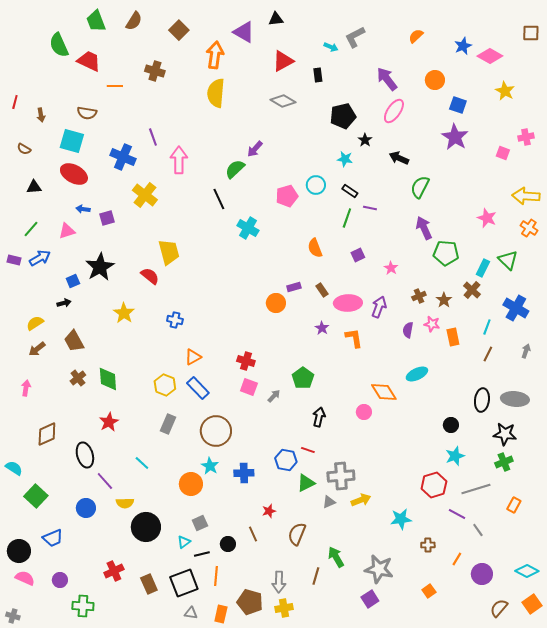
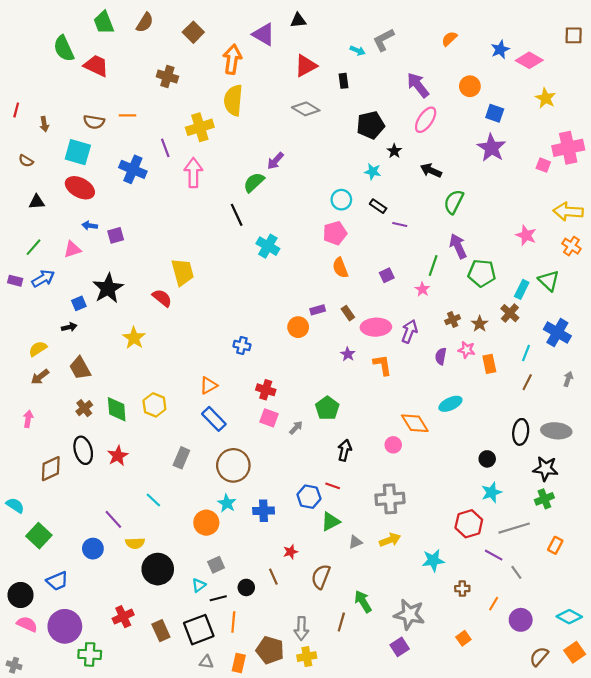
orange line: (115, 86) -> (127, 115), moved
pink cross: (526, 137) -> (568, 148), size x1.8
yellow cross: (145, 195) -> (200, 127), moved, turned 35
pink pentagon: (287, 196) -> (335, 233), moved
green line: (347, 218) -> (433, 266), moved
blue cross: (175, 320) -> (242, 345), moved
yellow hexagon: (165, 385) -> (154, 405), moved
black ellipse: (85, 455) -> (83, 450), moved
gray cross: (341, 476) -> (390, 499), moved
purple circle: (60, 580) -> (65, 626), size x2.0

